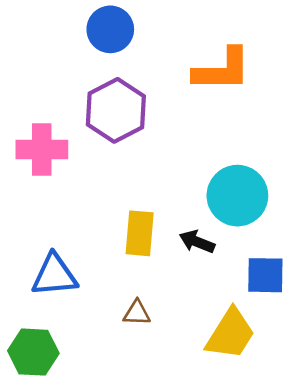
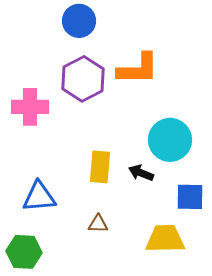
orange L-shape: (222, 70) -> (138, 69), moved
yellow trapezoid: (230, 334) -> (165, 239), turned -123

